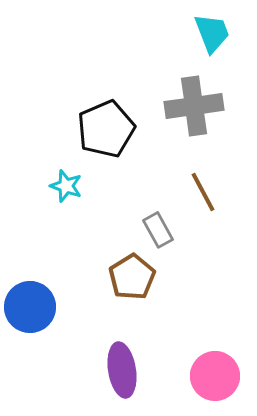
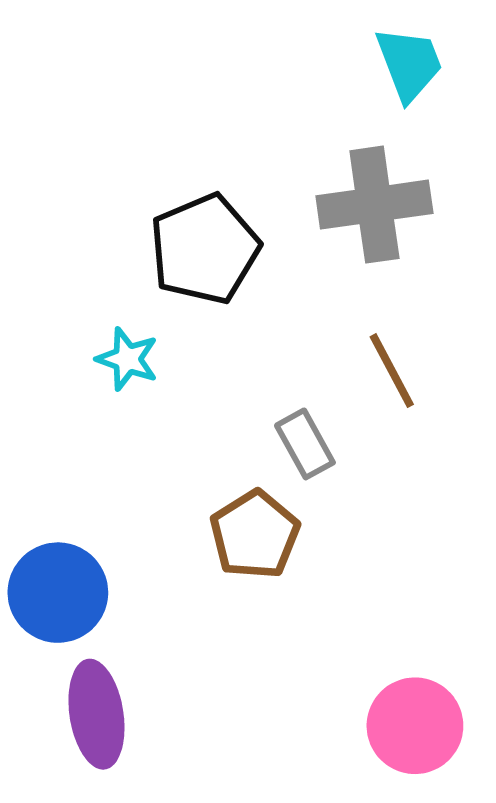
purple ellipse: (122, 370) -> (96, 714), moved

